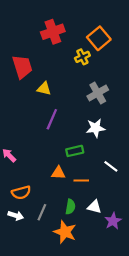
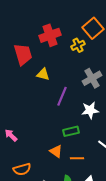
red cross: (53, 32) -> (50, 35), moved
purple line: (52, 119) -> (62, 96), moved
orange triangle: (58, 173) -> (56, 151), turned 32

